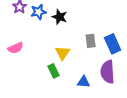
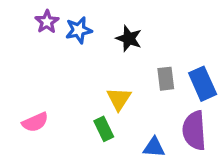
black star: (60, 17) -> (129, 38), moved
pink semicircle: (16, 48) -> (35, 122), moved

